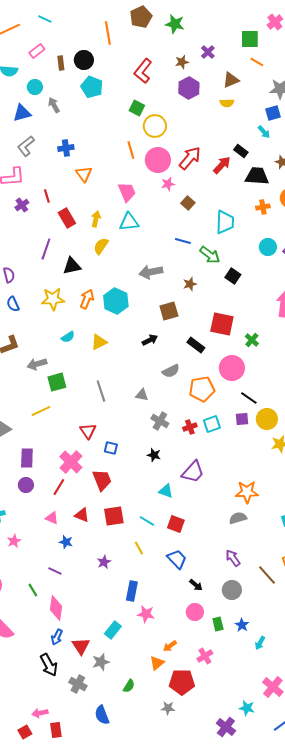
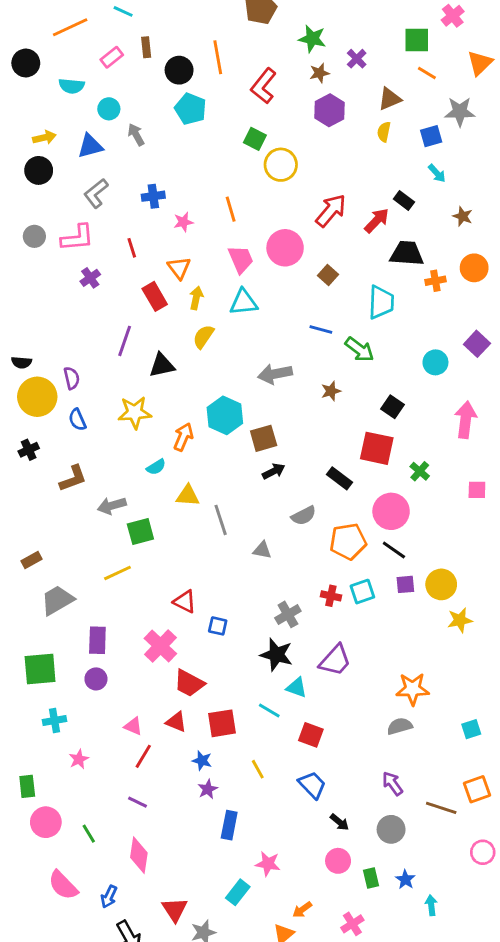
green star: (175, 24) -> (312, 39), moved
orange line: (108, 33) -> (218, 57), moved
brown rectangle: (61, 63) -> (146, 47), moved
yellow semicircle: (227, 103) -> (384, 132), turned 104
blue square: (273, 113) -> (431, 136), moved
orange line: (131, 150) -> (231, 209), moved
pink circle: (158, 160) -> (285, 248), moved
orange triangle: (84, 174) -> (179, 268), moved
black trapezoid: (257, 176) -> (407, 254), moved
pink star: (168, 184) -> (183, 222), moved
red line: (47, 196) -> (132, 248), moved
cyan circle: (268, 247) -> (435, 362), moved
black square: (233, 276) -> (392, 407), moved
orange arrow: (87, 299) -> (183, 437), moved
brown square: (169, 311) -> (264, 438), moved
yellow triangle: (99, 342) -> (188, 496), moved, turned 30
gray line: (101, 391) -> (221, 520), moved
black line: (249, 398) -> (394, 550), moved
gray cross: (160, 421) -> (288, 614), moved, turned 30
red cross: (190, 427) -> (331, 596), turned 32
red triangle: (88, 431) -> (185, 602), turned -30
black star: (154, 455) -> (276, 655), moved, size x1.6
red trapezoid: (102, 480) -> (189, 683), moved, turned 140
red line: (59, 487) -> (143, 756), moved
cyan line: (147, 521) -> (269, 710), moved
blue star: (66, 542) -> (202, 761), moved
brown line: (267, 575) -> (441, 808), turned -30
green line: (33, 590) -> (89, 834), moved
blue rectangle: (132, 591) -> (229, 825), moved
cyan rectangle: (113, 630) -> (238, 892), moved
blue arrow: (57, 637) -> (109, 897), moved
cyan arrow: (260, 643) -> (431, 905), turned 144

